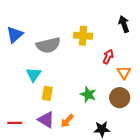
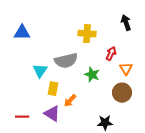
blue triangle: (15, 35) -> (22, 33), turned 42
gray semicircle: (48, 45) -> (66, 61), moved
green star: (88, 94) -> (92, 75), moved
orange arrow: (67, 121) -> (70, 101), moved

